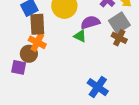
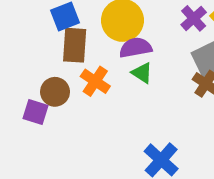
purple semicircle: (90, 22) -> (136, 48), moved
orange cross: (37, 42) -> (95, 81), moved

